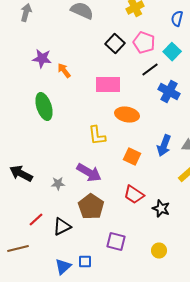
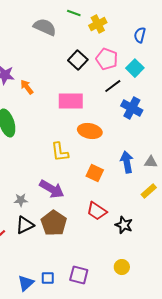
blue arrow: (164, 146) -> (127, 162), turned 150
black triangle: (62, 226) -> (25, 225), moved
purple square: (116, 242) -> (79, 275), moved

